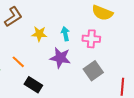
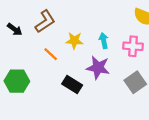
orange line: (18, 62) -> (51, 54), moved
black rectangle: (33, 85) -> (72, 85), moved

